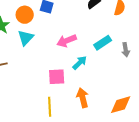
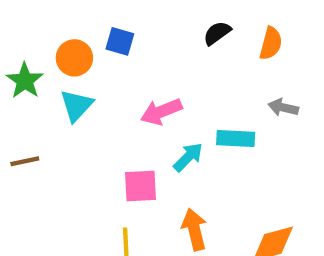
cyan rectangle: (103, 43) -> (236, 139), moved, turned 36
gray arrow: (126, 50) -> (283, 107), moved, turned 112

